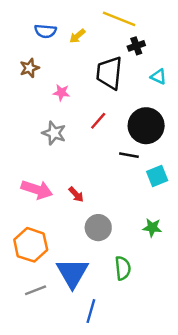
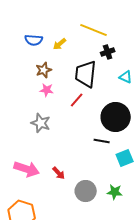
brown star: (29, 68) -> (44, 70), moved
red line: (98, 121) -> (77, 100), moved
gray circle: (98, 228) -> (86, 191), moved
green star: (152, 228) -> (115, 192), moved

